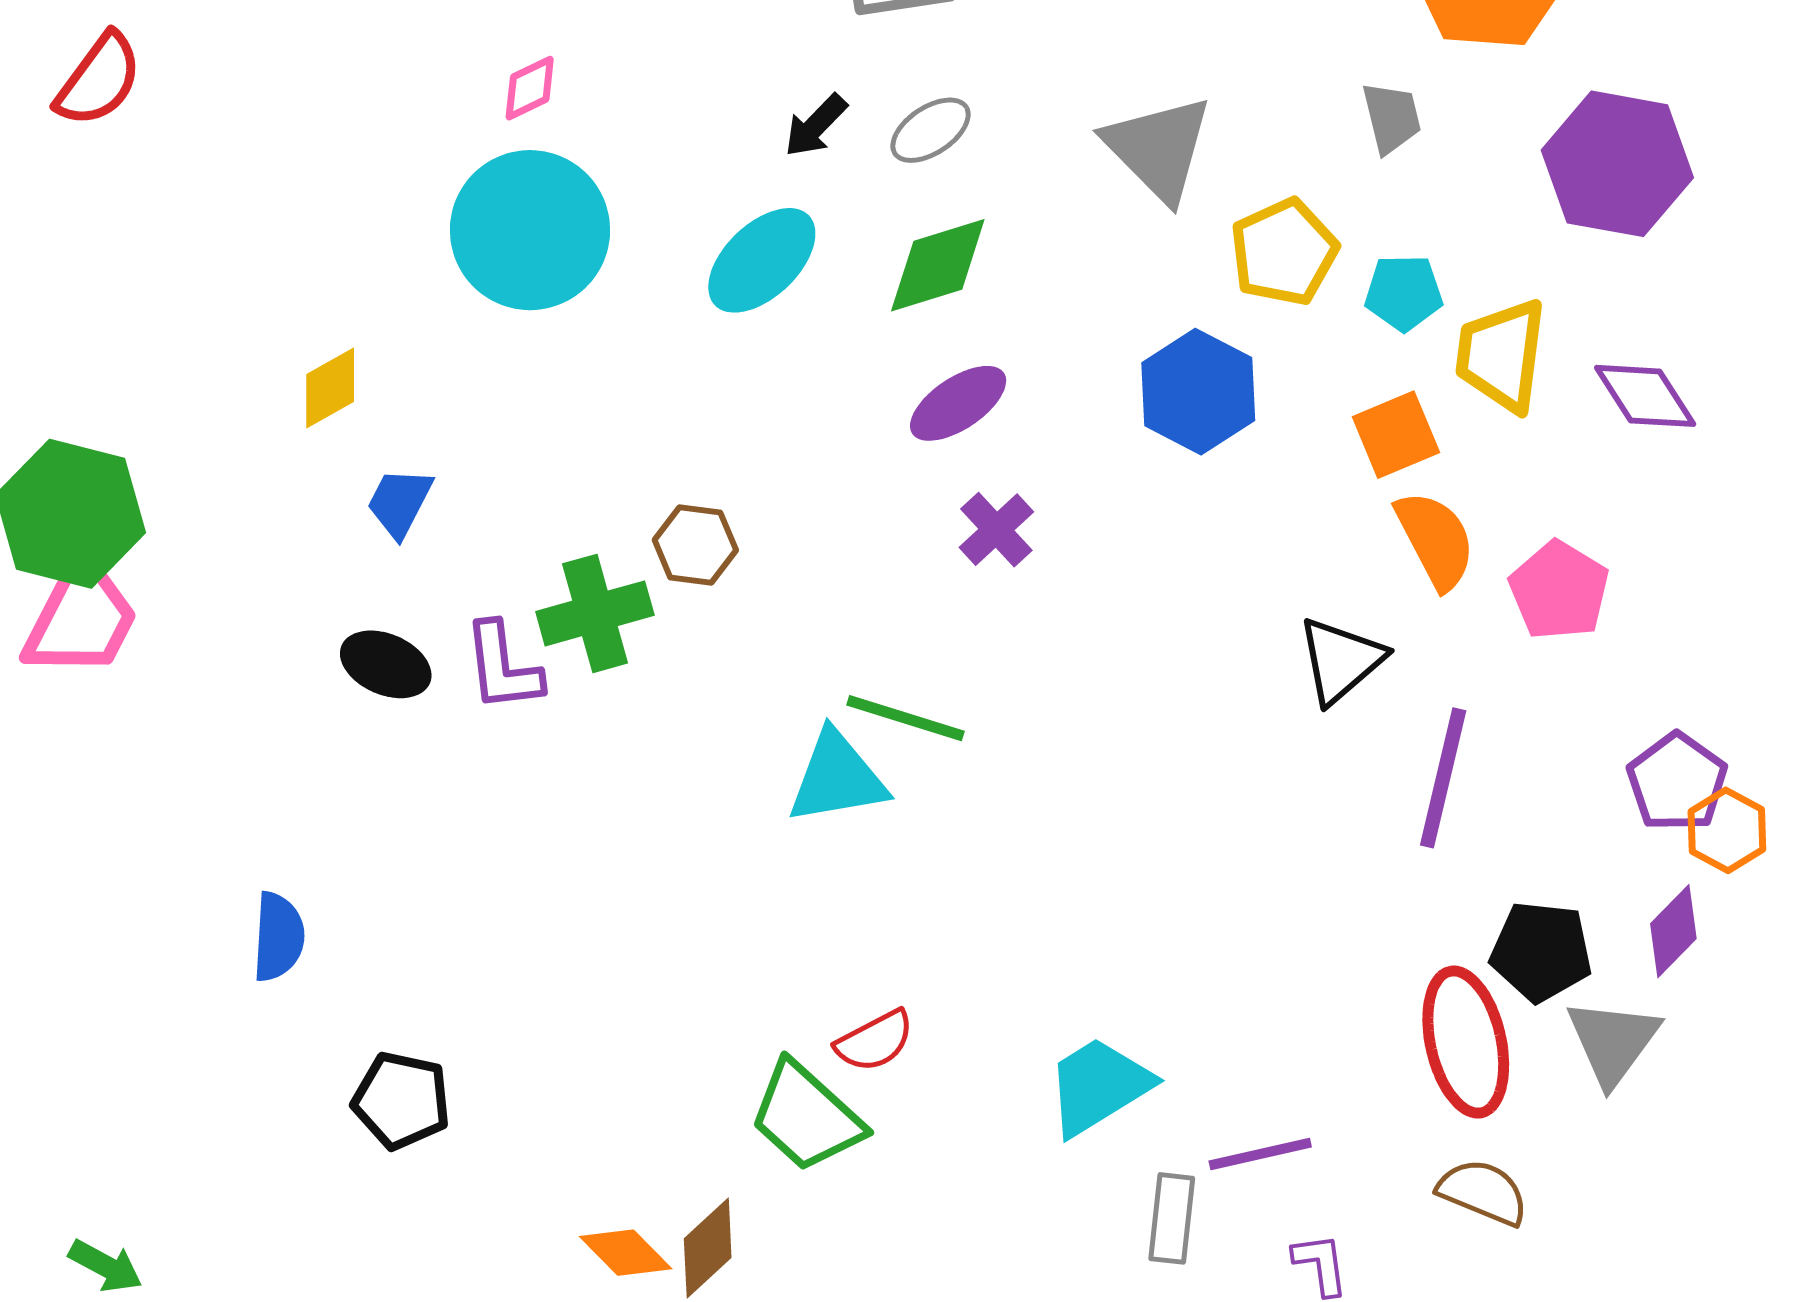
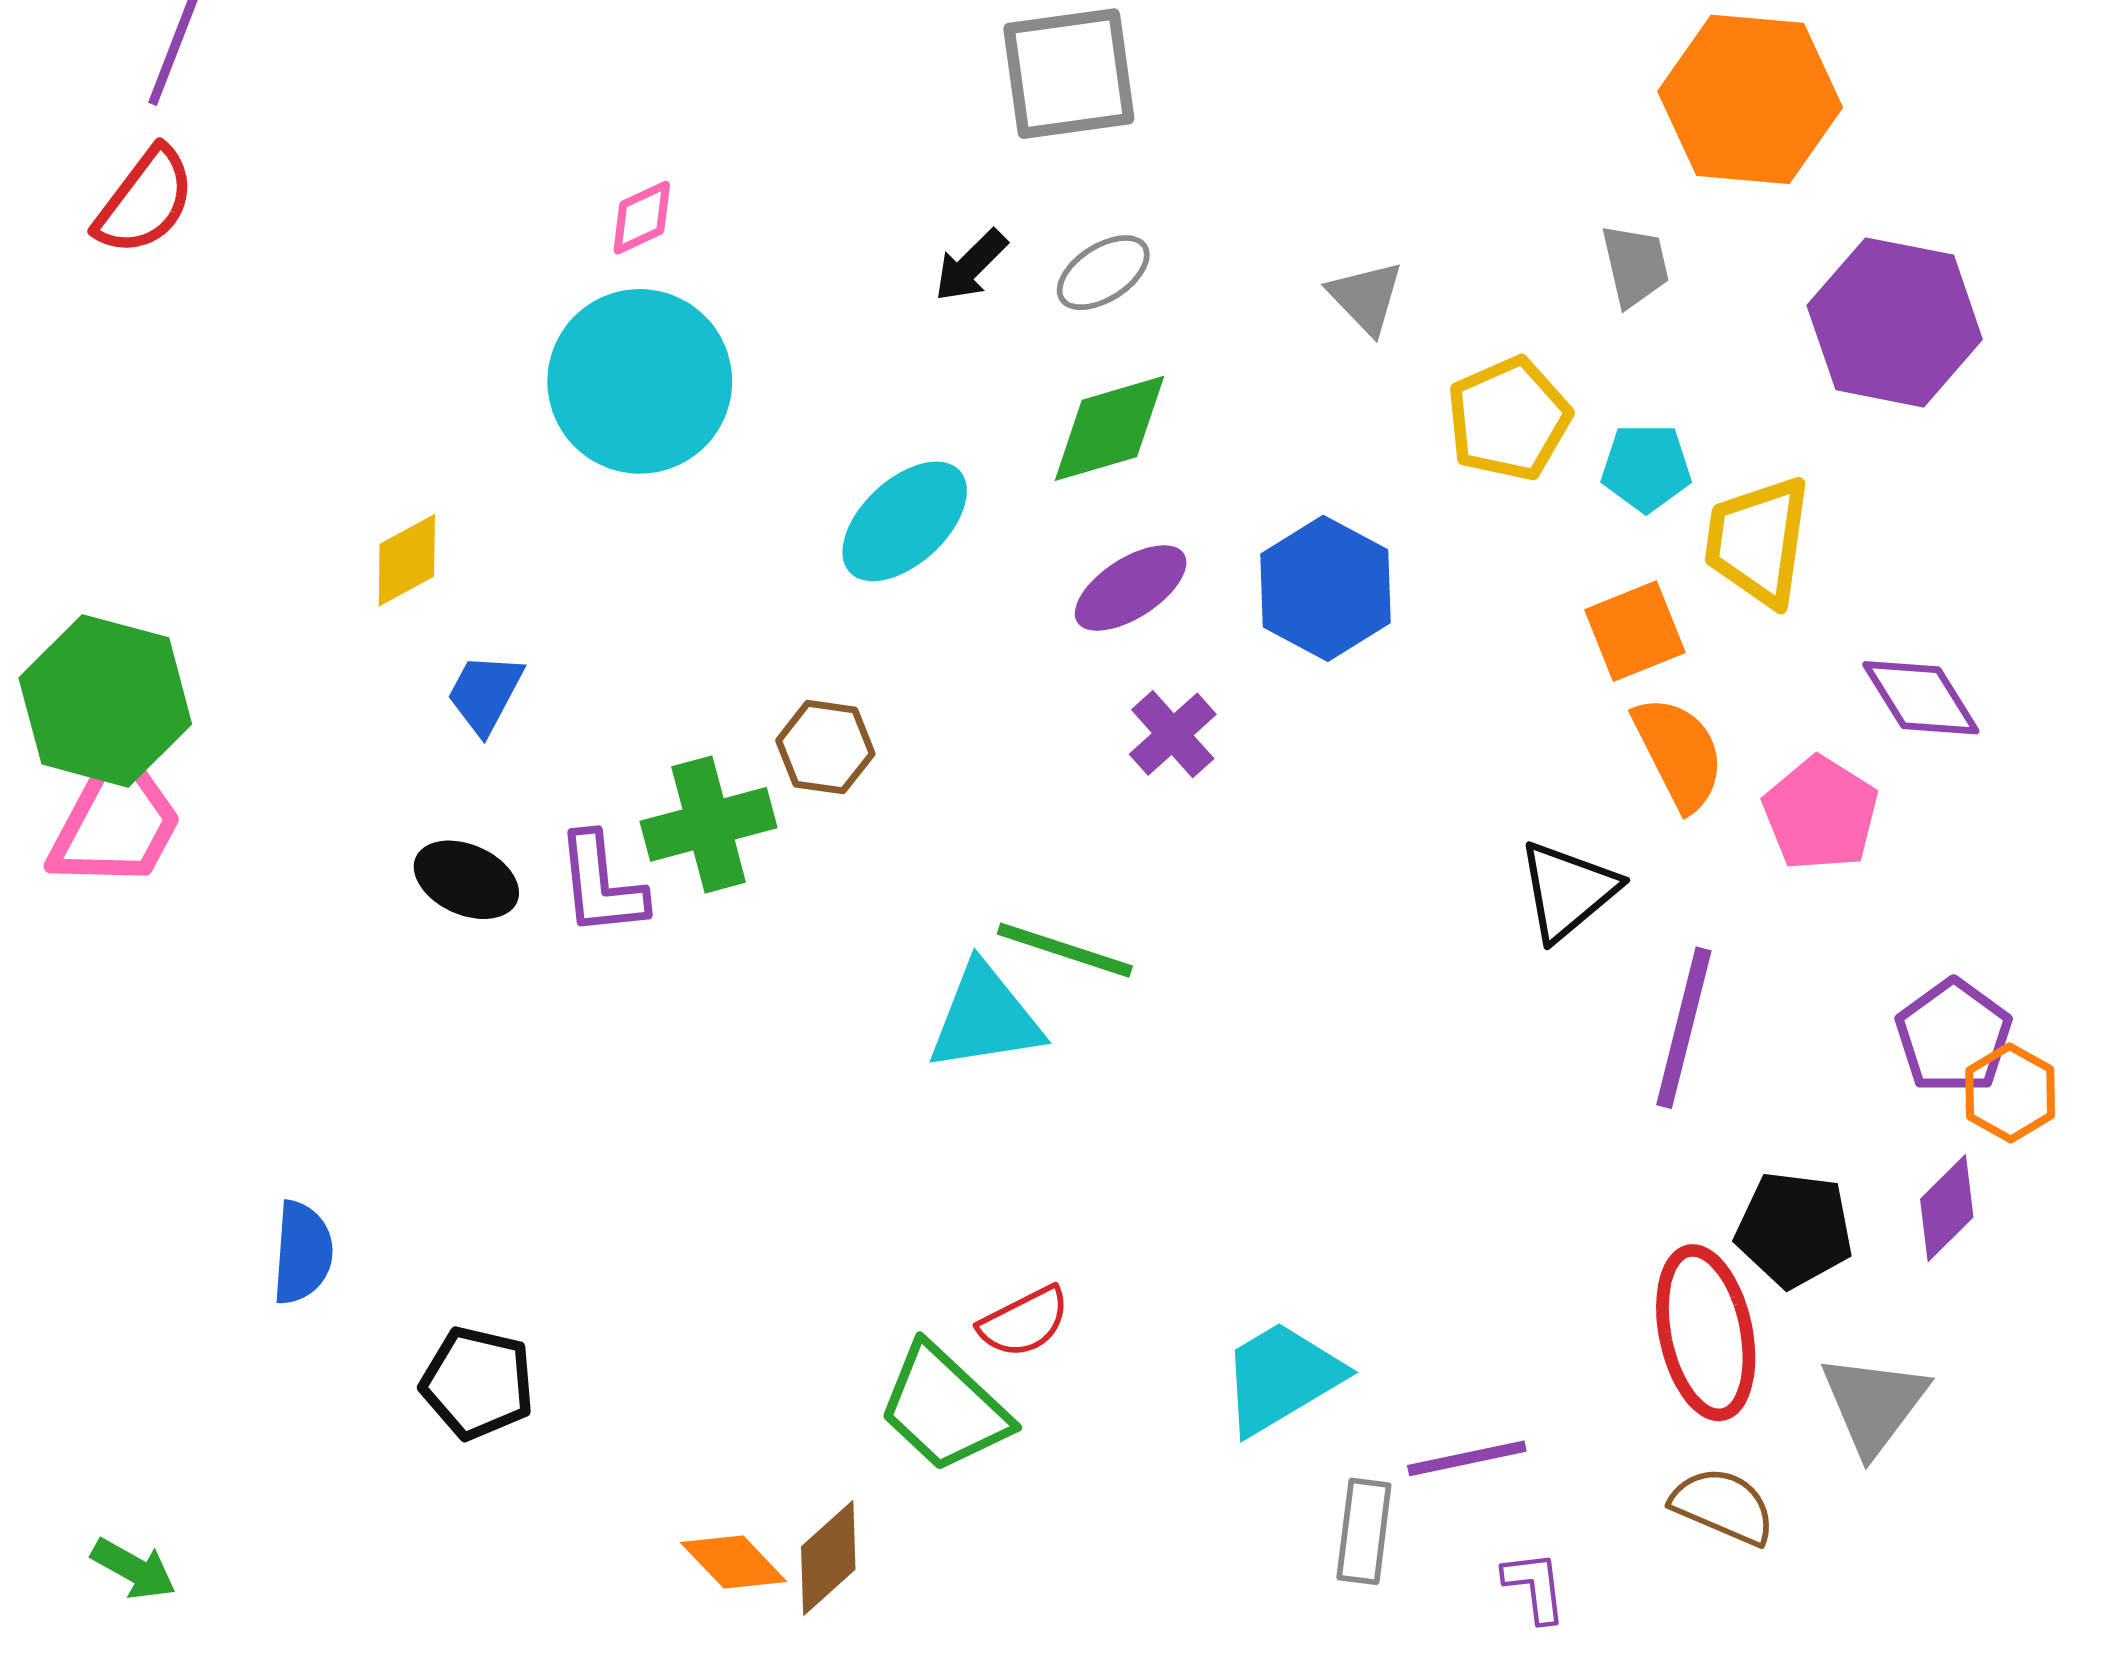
gray triangle: (1158, 148) -> (1366, 297), size x0.6
cyan ellipse: (762, 260) -> (905, 521), moved
blue hexagon: (1198, 392) -> (1326, 588), moved
purple diamond: (1645, 396) -> (1921, 698), moved
blue semicircle: (278, 937) -> (302, 1253), moved
gray triangle: (1613, 1042) -> (1874, 1404), moved

